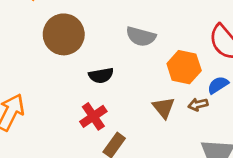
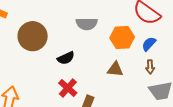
brown arrow: (198, 104) -> (150, 67), moved, turned -64
brown triangle: (164, 108) -> (115, 69), turned -30

